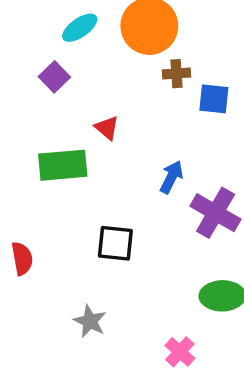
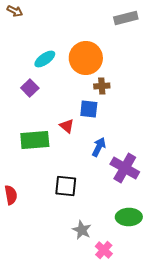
blue square: (214, 99) -> (89, 109), moved
red triangle: (107, 128) -> (67, 126), moved
gray star: (90, 321) -> (82, 230), moved

